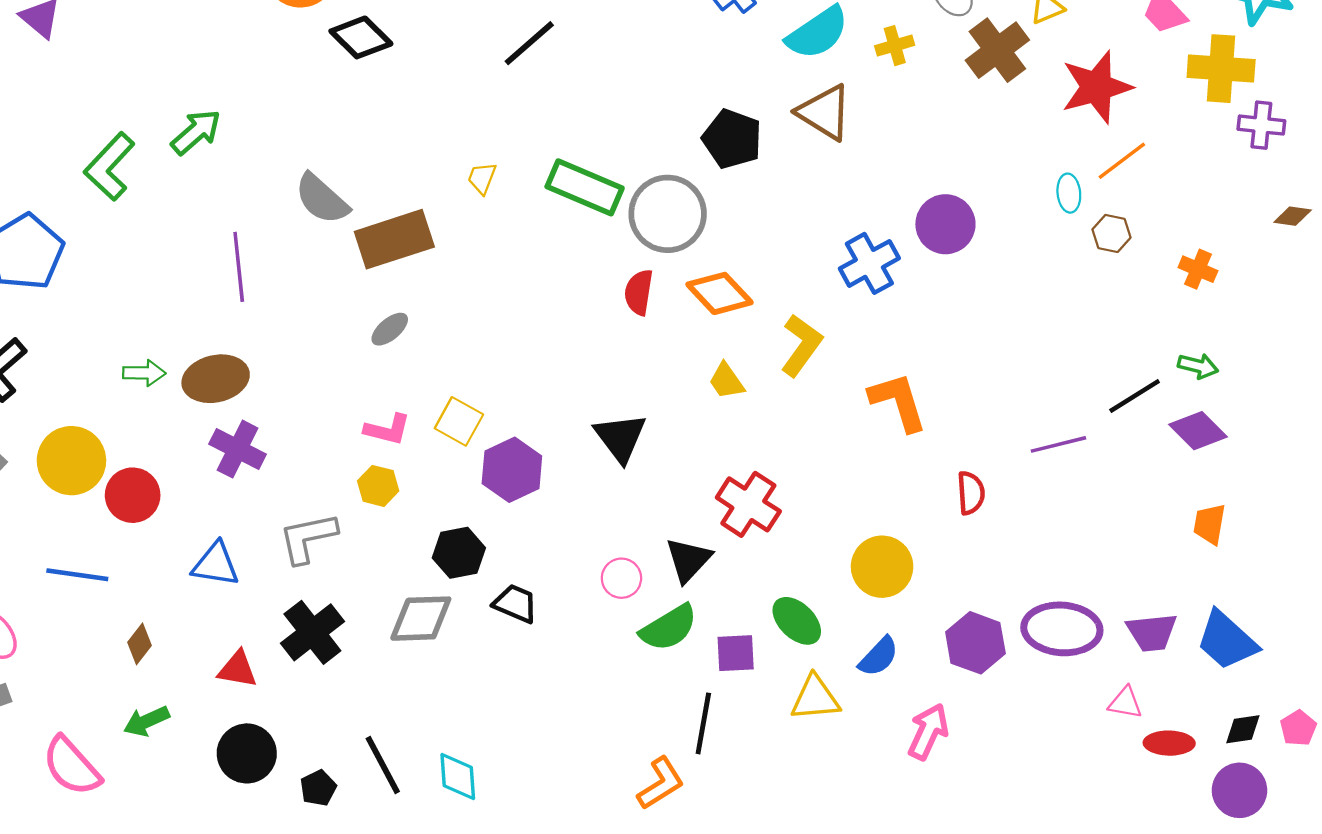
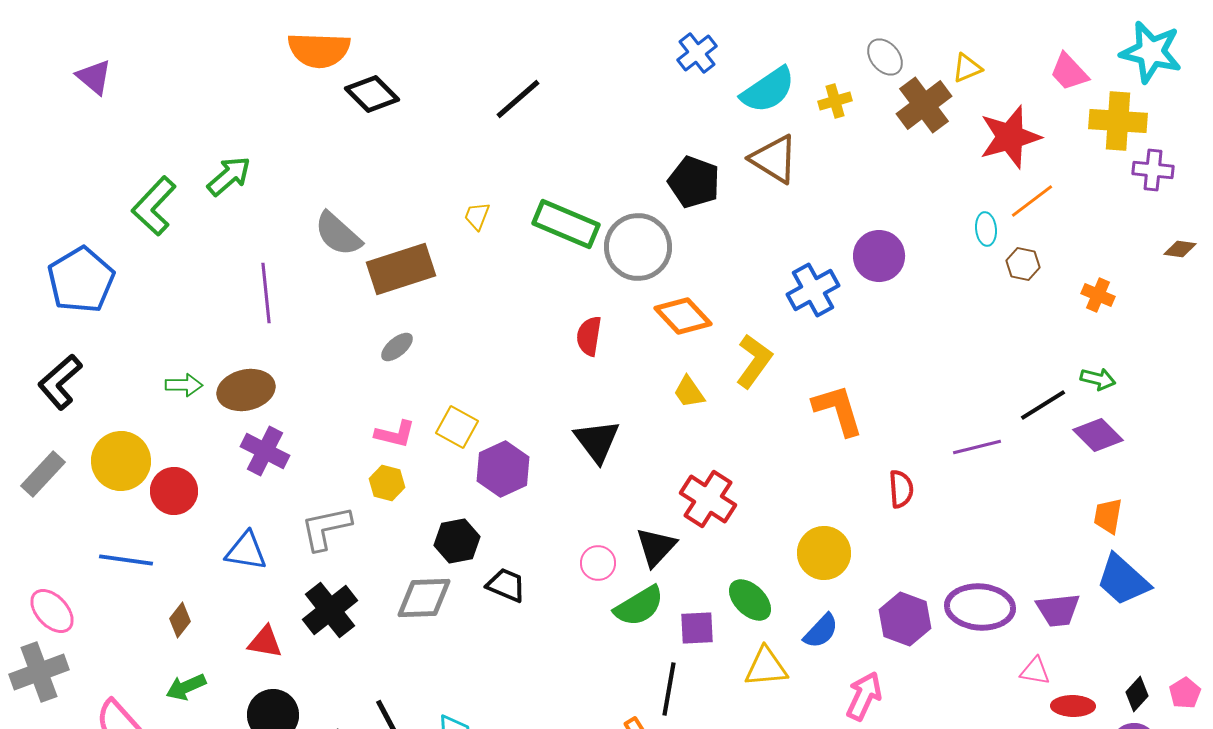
red semicircle: (639, 292) -> (589, 336), moved
blue trapezoid: (1227, 640) -> (1123, 580), moved
black diamond: (1243, 729) -> (1137, 694), turned -40

